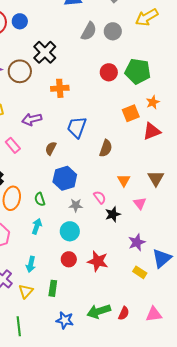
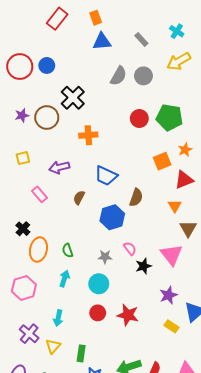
blue trapezoid: (77, 127) -> (106, 176), turned -85
blue hexagon: (65, 178) -> (112, 217), moved
orange triangle: (124, 180) -> (175, 206), moved
pink triangle: (140, 203) -> (172, 255), size x1.6
green rectangle: (53, 288) -> (81, 353), moved

